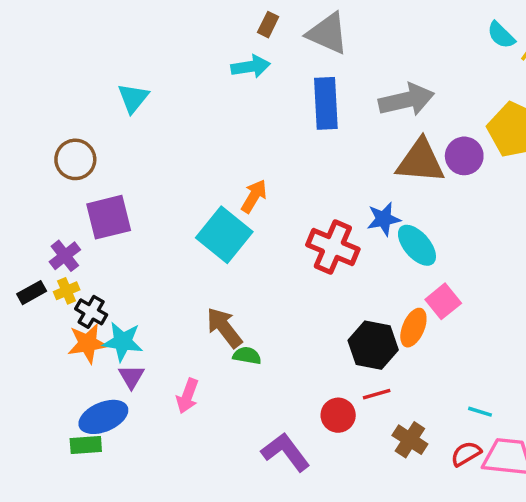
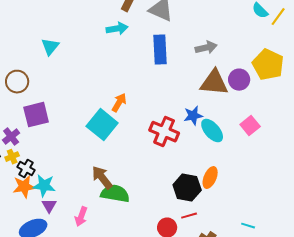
gray arrow: (406, 100) -> (206, 48), size x0.7
pink square: (443, 301) -> (250, 126), moved
green semicircle: (247, 356) -> (115, 194), size x1.8

